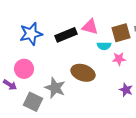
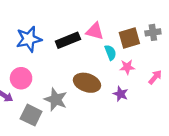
cyan semicircle: (104, 46) -> (110, 53), turned -112
purple star: (126, 90) -> (121, 94), moved

